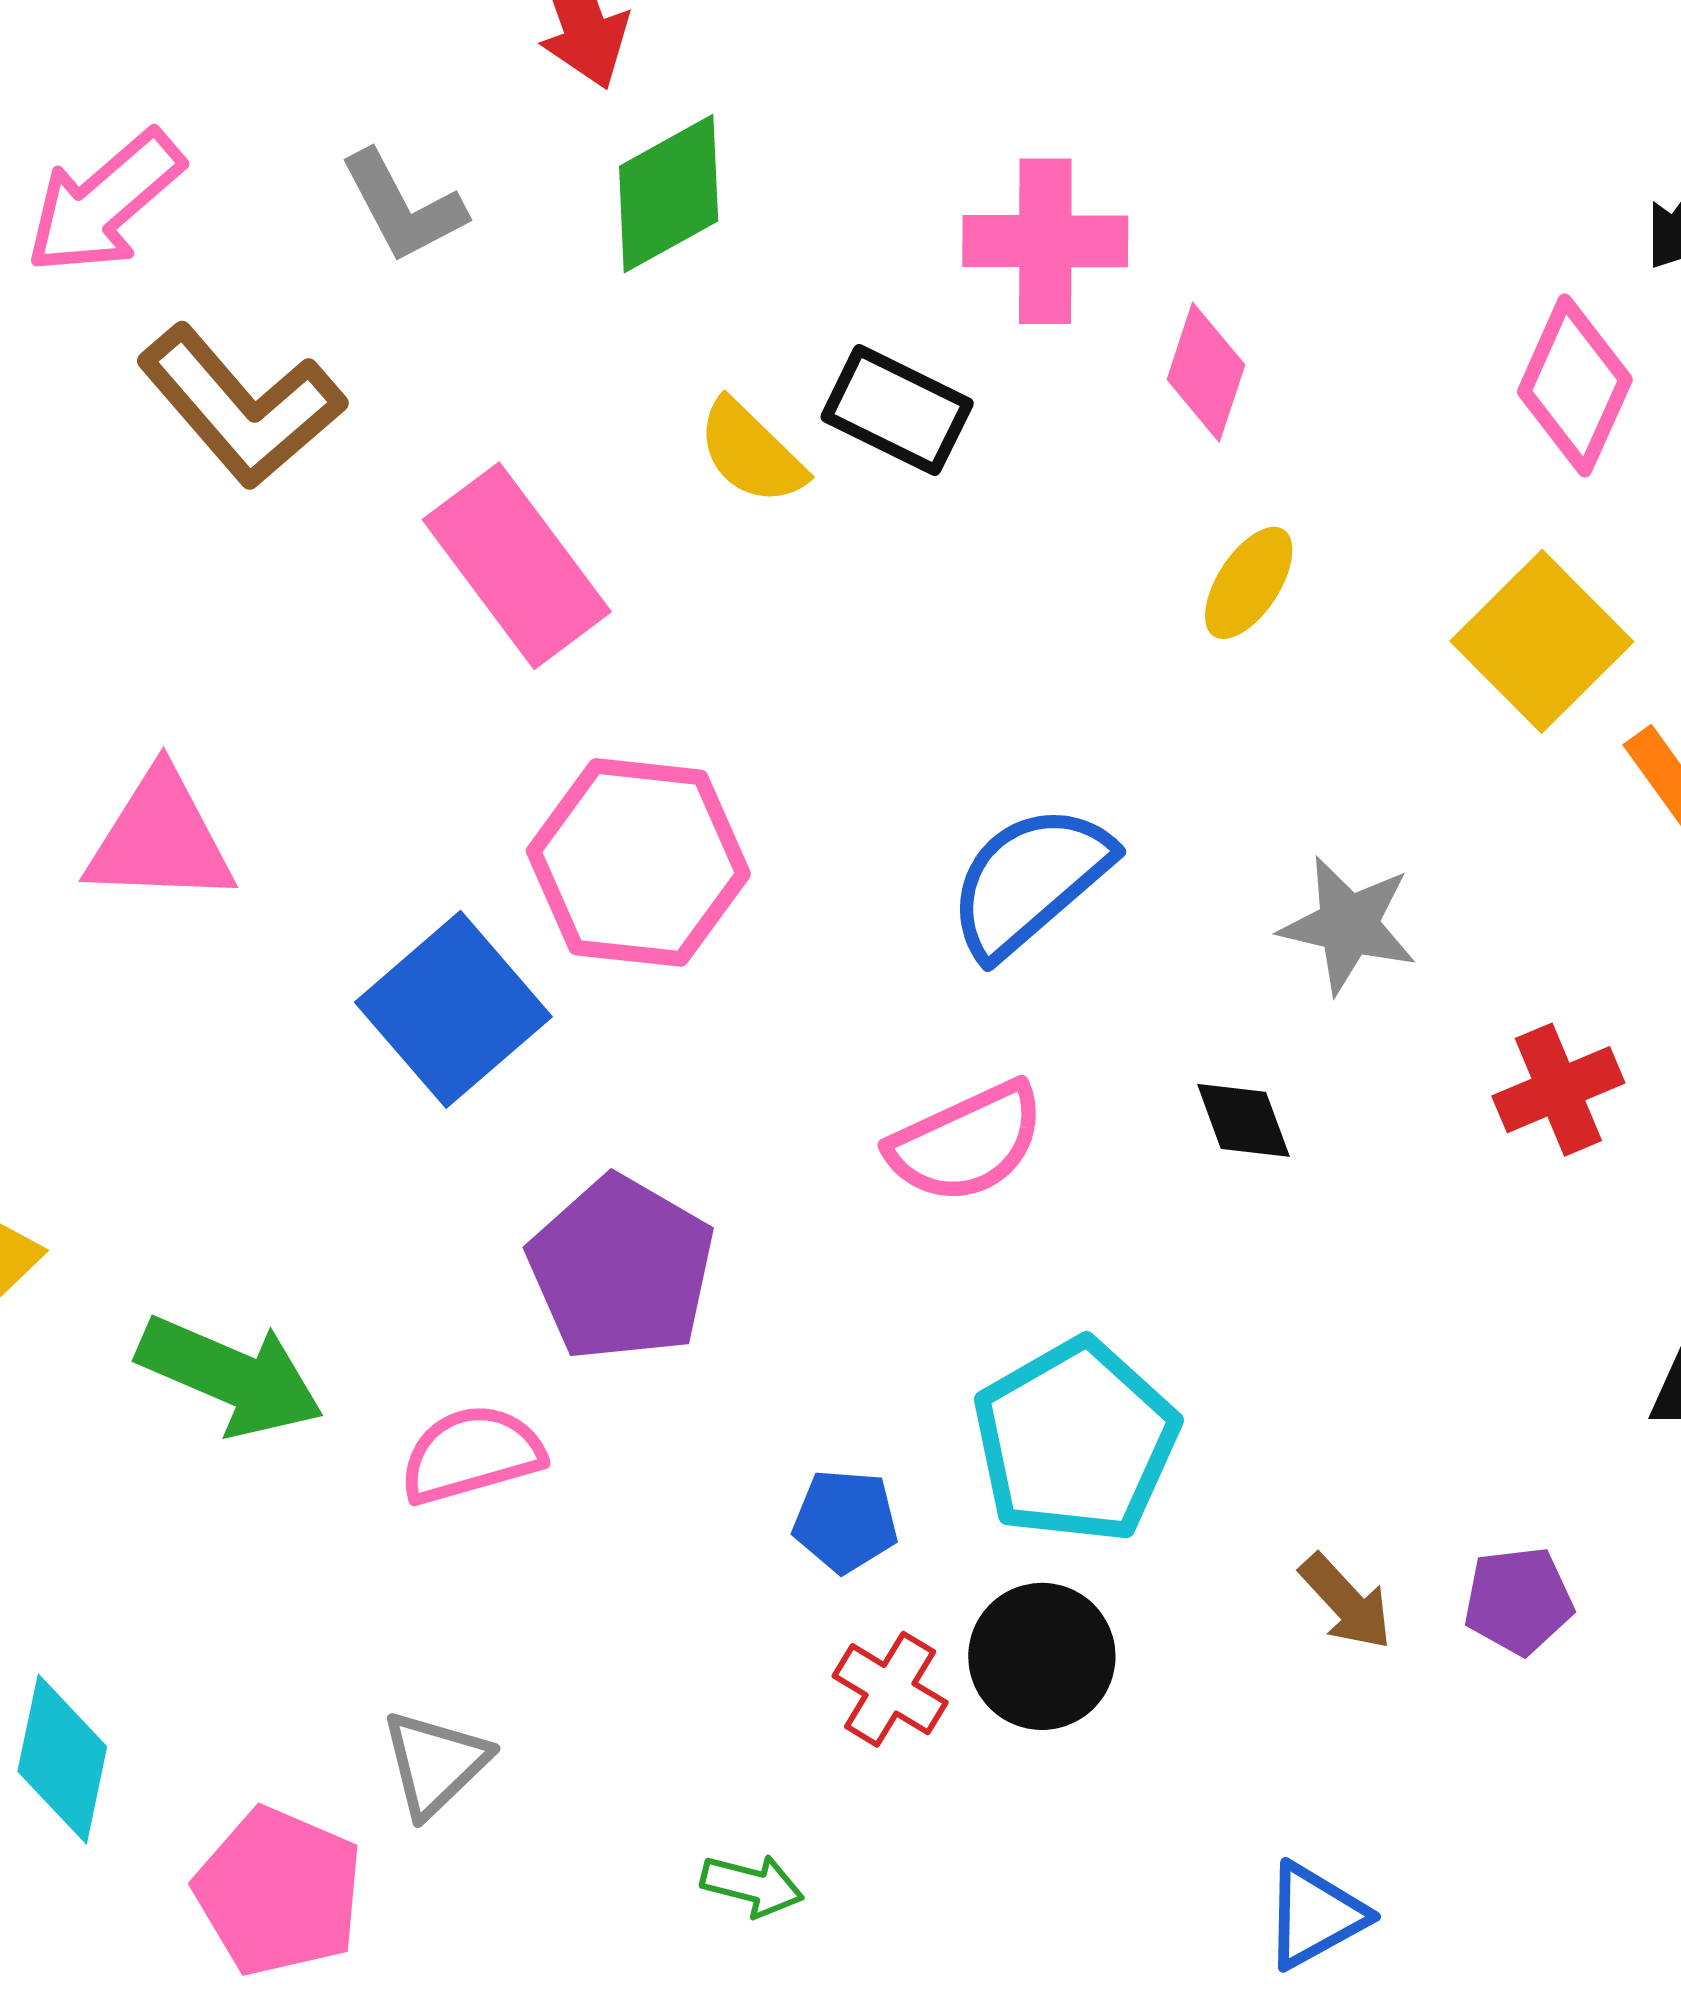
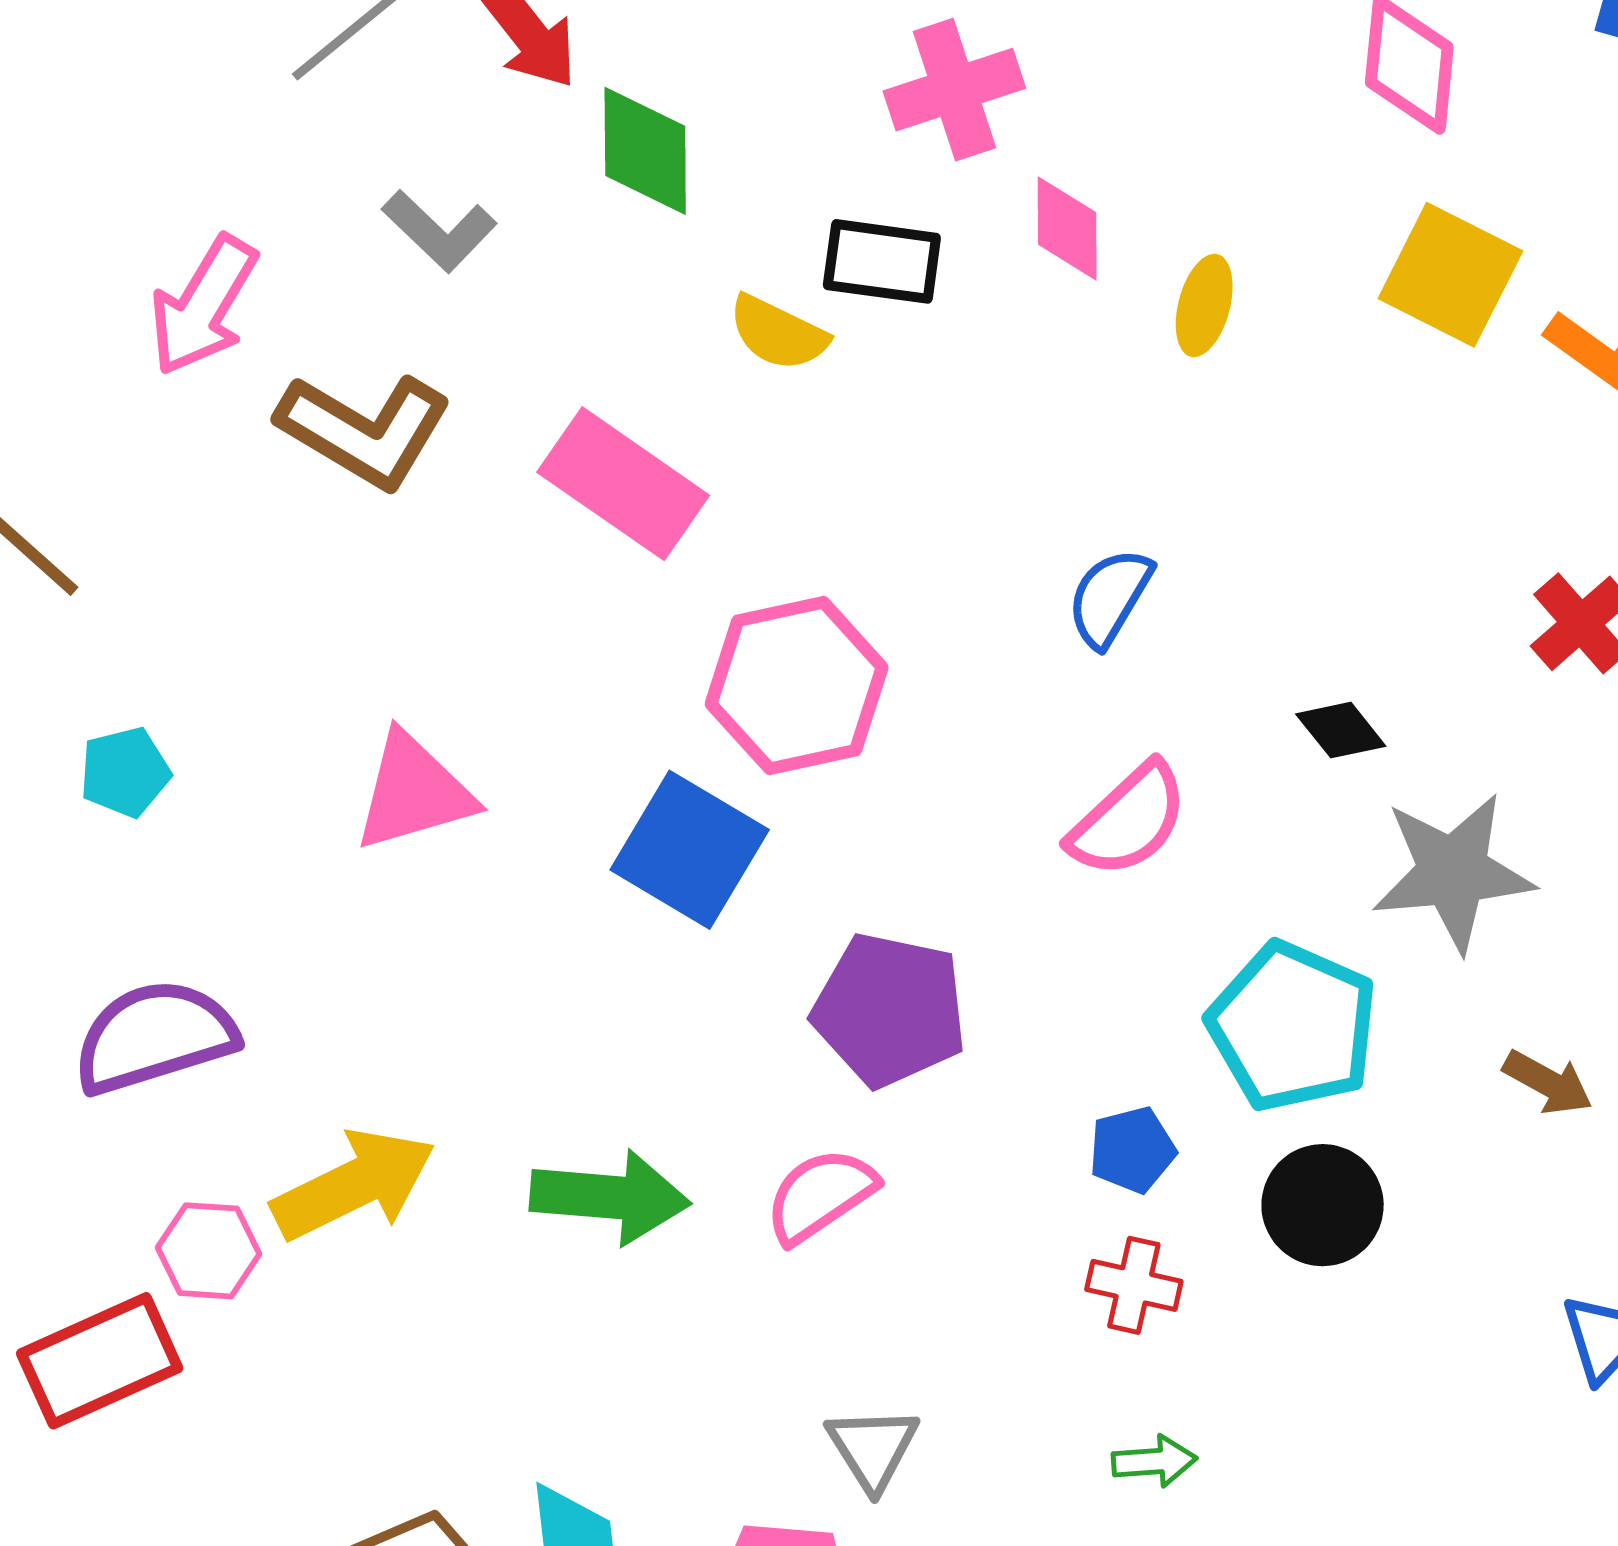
green diamond: (669, 194) -> (645, 151), turned -43
pink diamond: (1206, 372) -> (1067, 228), moved
blue semicircle: (1030, 881) -> (1110, 597), size x0.7
gray star: (1348, 925) -> (1453, 872), moved, size x1.4
red cross: (890, 1689) -> (1134, 1285), moved

